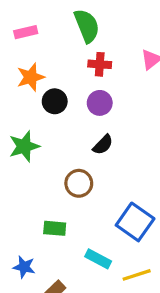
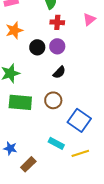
black circle: (55, 101) -> (37, 47), moved
brown circle: (79, 183) -> (53, 100), moved
green rectangle: (55, 228) -> (20, 102), moved, size x1.6

